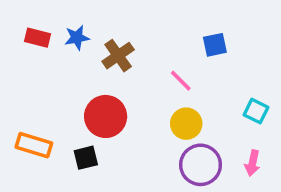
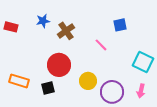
red rectangle: (37, 38) -> (11, 27), moved
cyan square: (256, 111) -> (143, 62), size x1.5
yellow circle: (186, 124) -> (88, 81), moved

